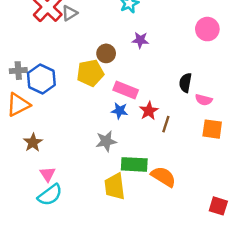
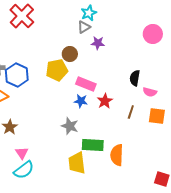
gray triangle: (70, 13) -> (84, 27), moved
brown line: (166, 124) -> (131, 112), moved
gray star: (106, 141) -> (70, 126), turned 30
orange semicircle: (163, 177) -> (117, 155), turned -120

